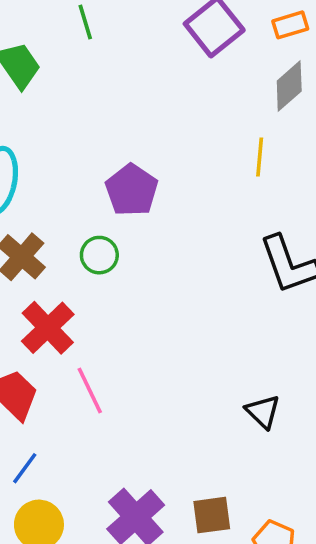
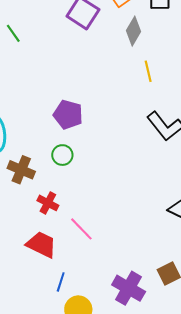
yellow line: (260, 157) -> (148, 71), moved
red cross: (48, 328) -> (48, 203), size x0.7

